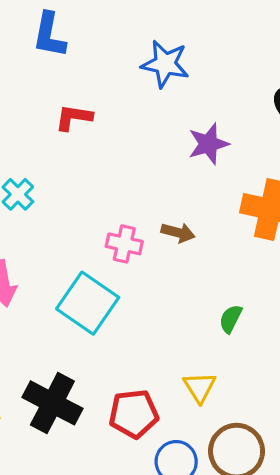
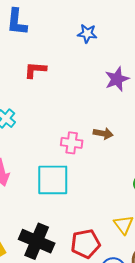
blue star: (165, 64) -> (87, 34), size x0.7
cyan square: (88, 303) -> (53, 180), turned -30

